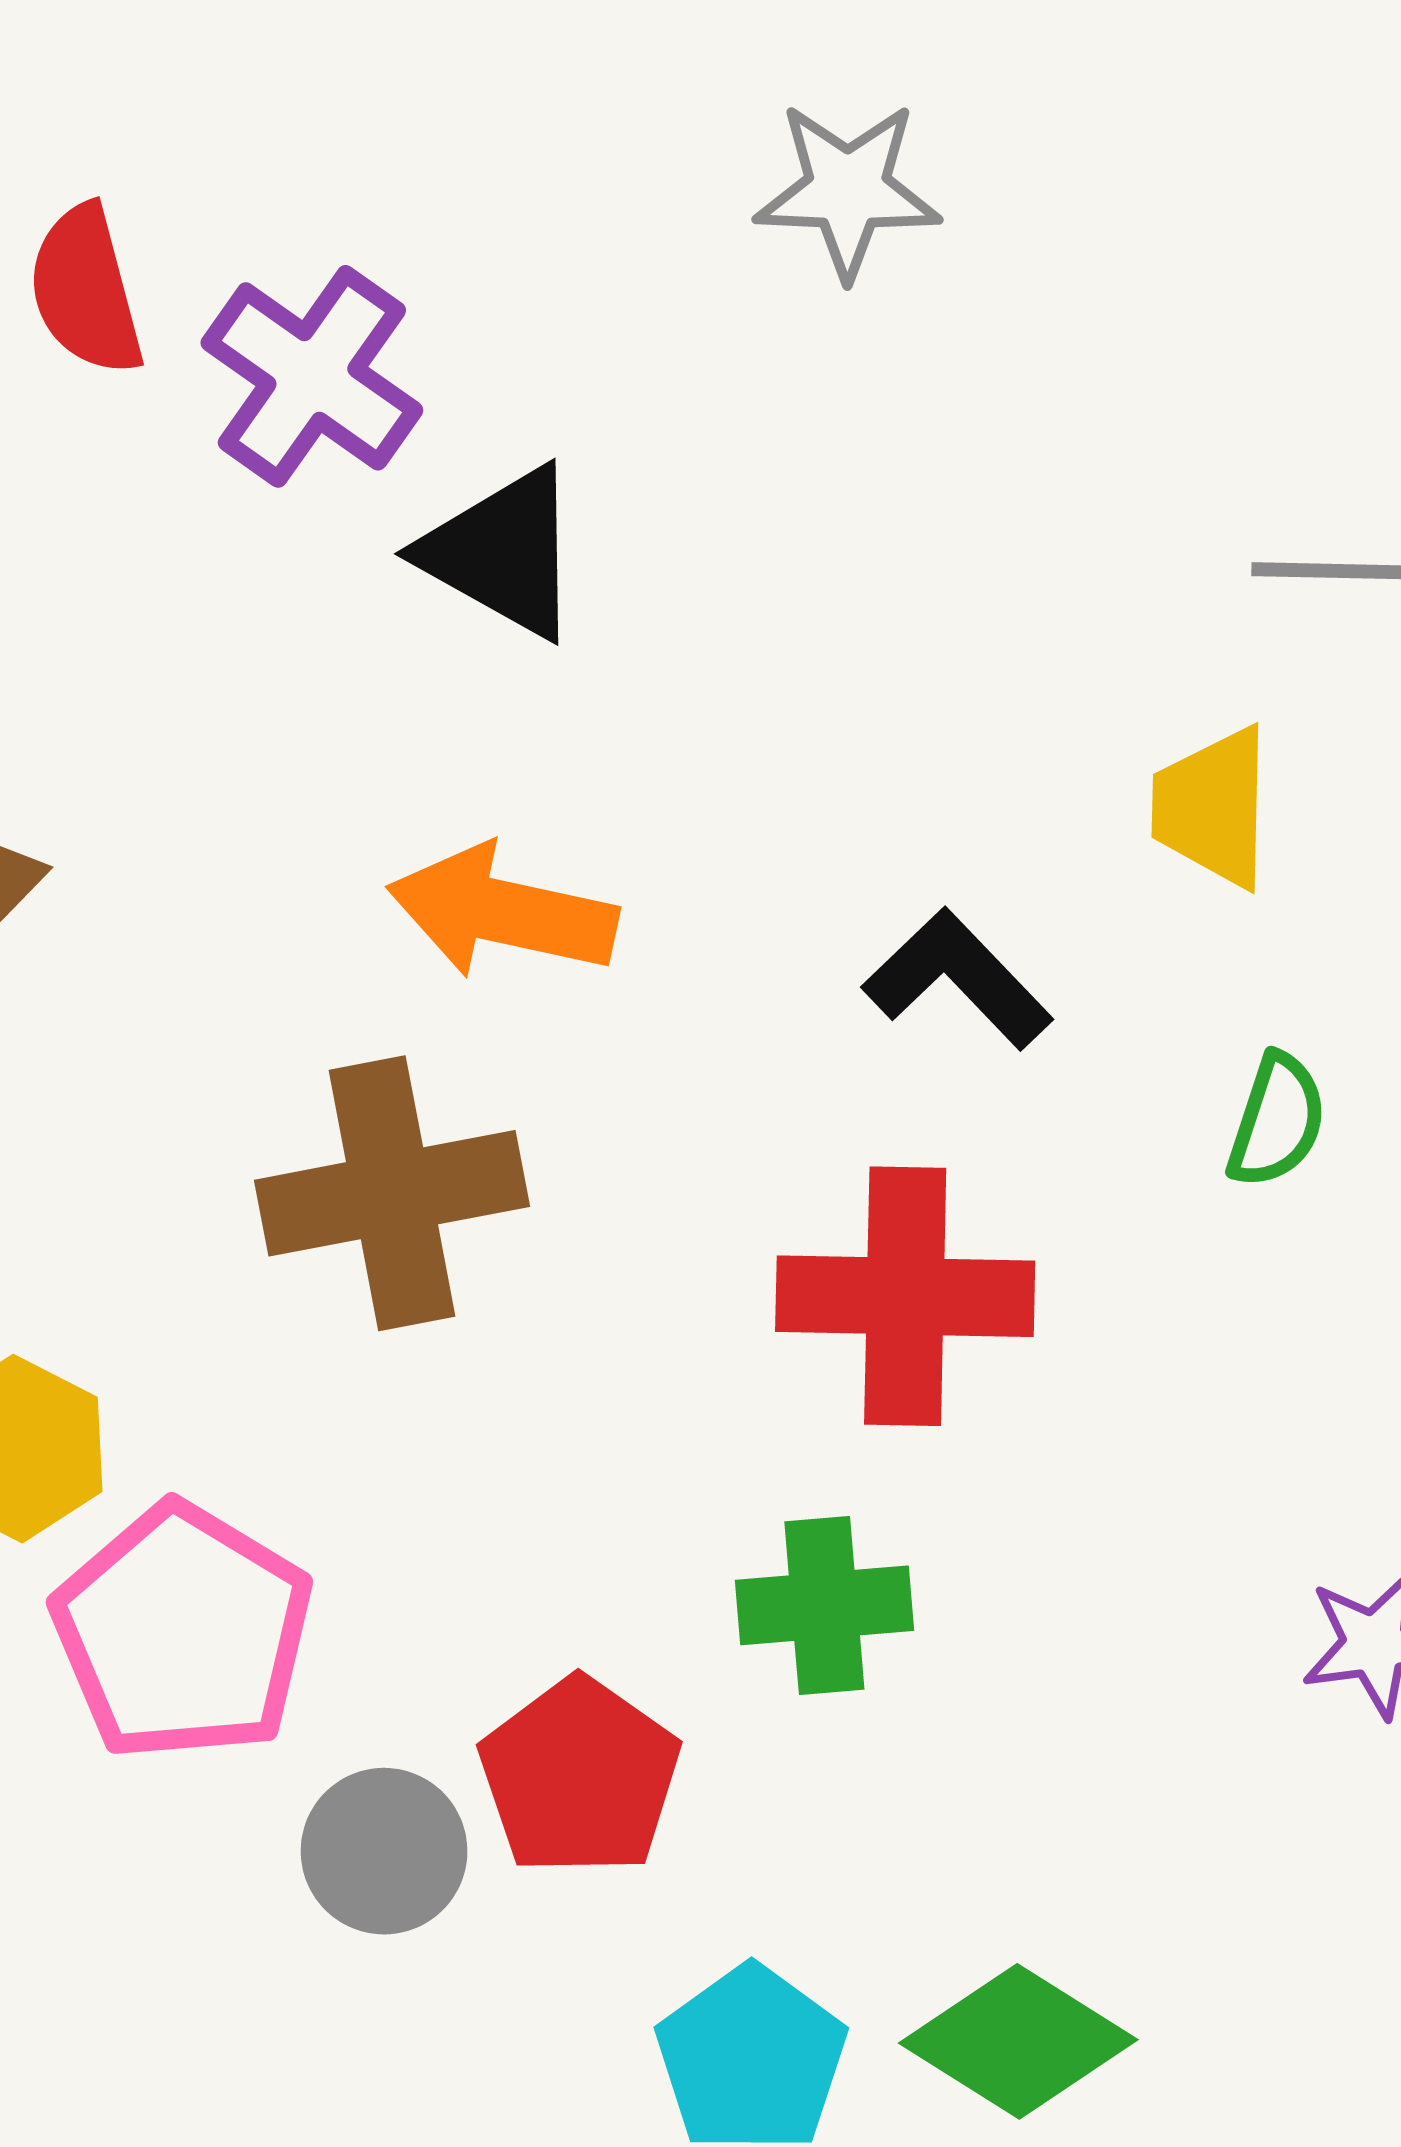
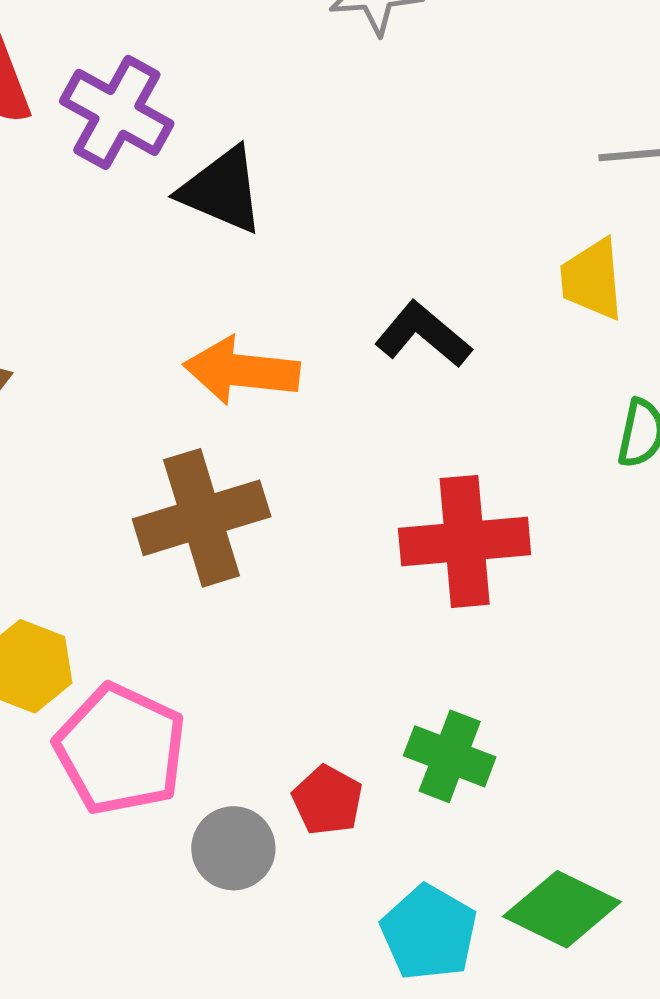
black L-shape: (958, 979) -> (423, 335), moved
green cross: (824, 1605) -> (450, 756), moved, turned 32
red pentagon: (580, 1777) -> (327, 800), size x0.7

